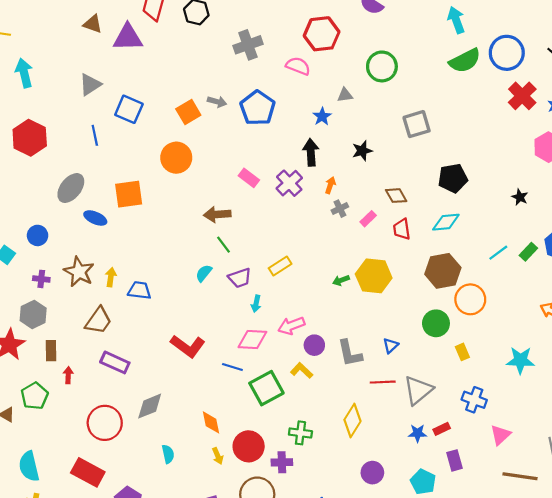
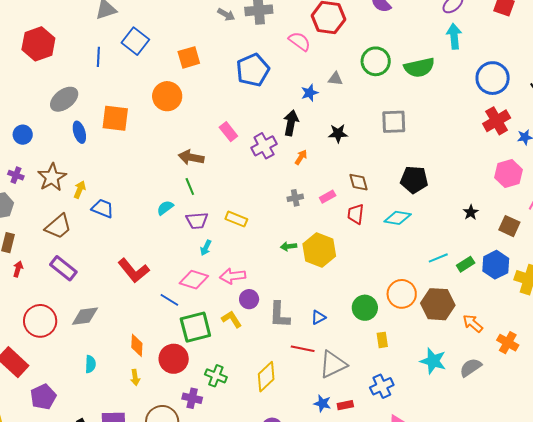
green semicircle: (465, 61) -> (419, 67), moved
gray arrow: (217, 102) -> (226, 15), moved
gray cross: (340, 209) -> (295, 198), moved
blue ellipse: (95, 218) -> (79, 132), turned 35
yellow rectangle: (280, 266) -> (236, 219), turned 40
brown hexagon: (443, 271) -> (438, 304), moved
blue cross: (474, 400) -> (382, 386), turned 30
red circle: (249, 446) -> (174, 359), moved

